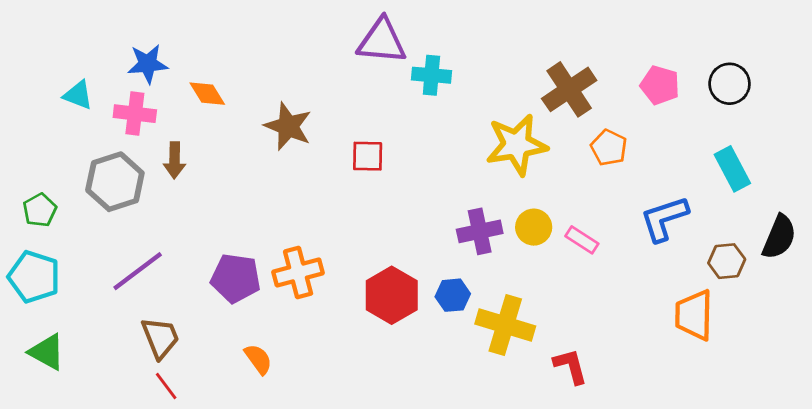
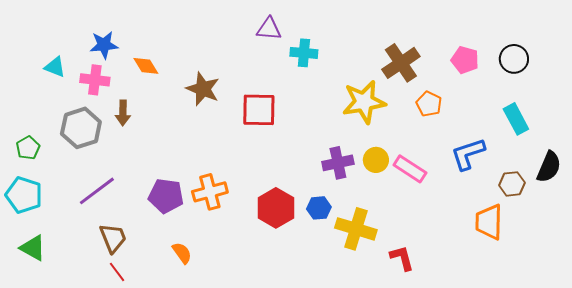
purple triangle: (382, 41) -> (269, 29), size x0.7
red square: (368, 156) -> (259, 110), size x1.5
pink rectangle: (582, 240) -> (410, 169), size x1.4

